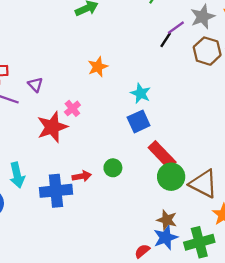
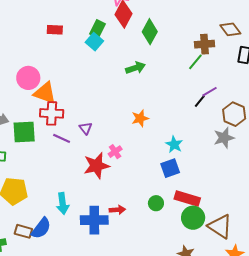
gray star: (203, 17) -> (224, 138), moved
red rectangle: (162, 155) -> (187, 198), turned -35
green circle: (113, 168) -> (156, 203), moved

